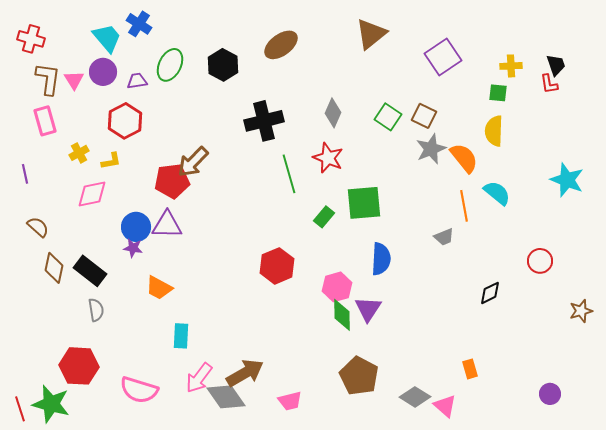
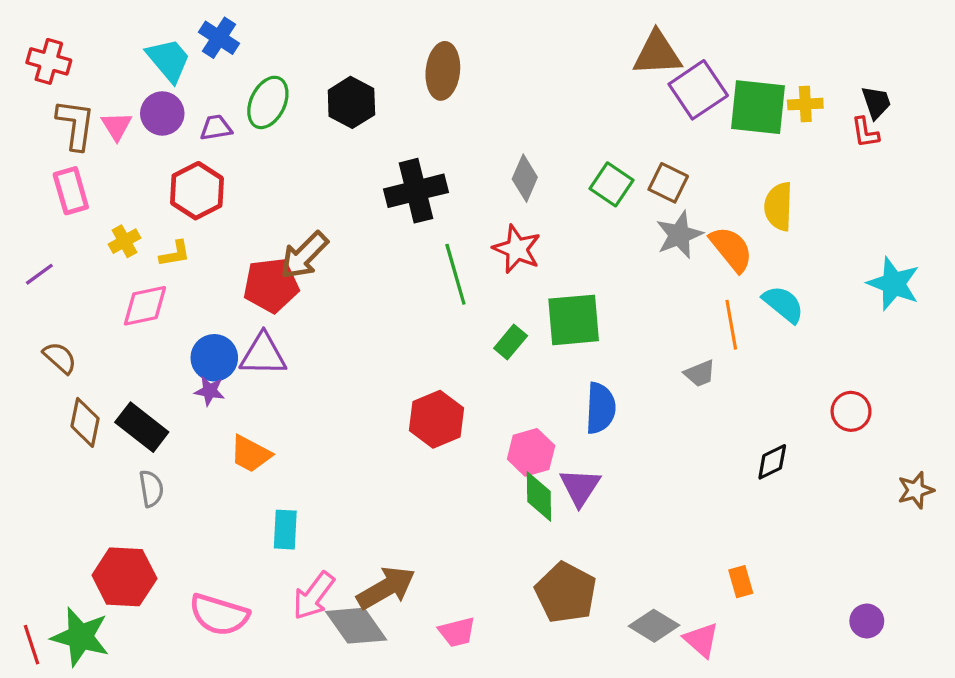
brown triangle: (371, 34) -> (657, 54), moved, turned 36
brown ellipse: (281, 45) -> (443, 71), turned -48
green square: (498, 93) -> (758, 107), moved, size x2.0
purple line: (25, 174) -> (39, 274), turned 66

